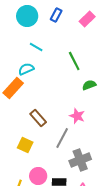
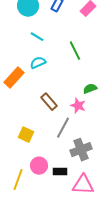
cyan semicircle: (26, 69) -> (38, 63), moved
green semicircle: (89, 85) -> (90, 89), moved
brown rectangle: (38, 118) -> (49, 102), moved

